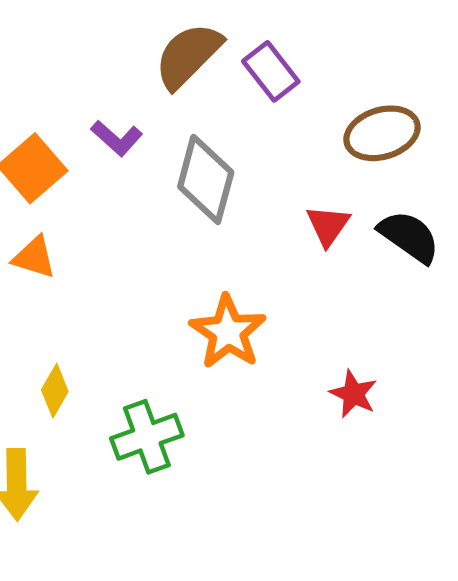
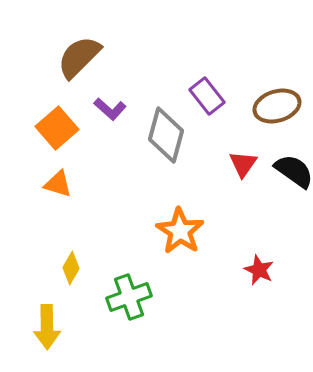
brown semicircle: (188, 55) -> (79, 57), moved
purple rectangle: (271, 71) -> (207, 96), moved

